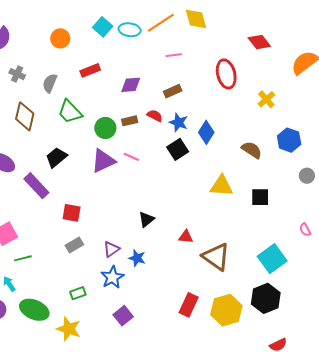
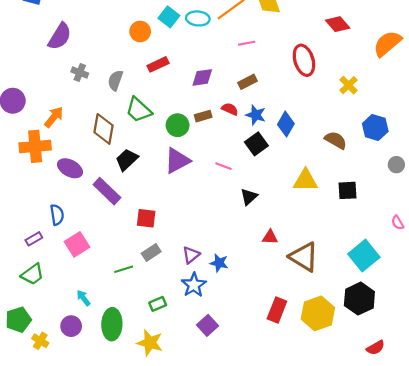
orange circle: (60, 38) -> (140, 31), moved
brown diamond: (25, 116) -> (104, 129), moved
pink line: (131, 157) -> (223, 166), moved
black triangle: (146, 219) -> (249, 197), moved
green line: (23, 258) -> (124, 269), moved
green ellipse: (34, 310) -> (112, 324), turned 72

